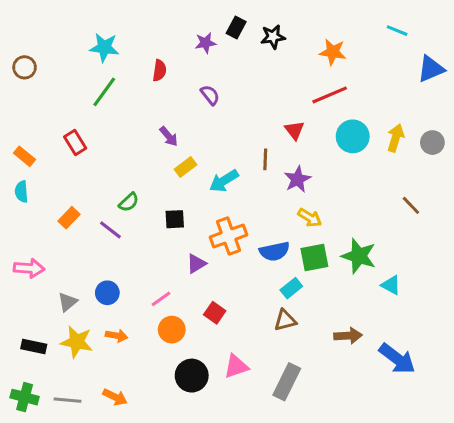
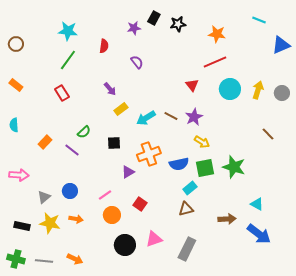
red rectangle: (75, 143) -> (62, 93), moved
orange rectangle: (25, 156) -> (16, 85), moved
brown line: (265, 159) -> (171, 116), moved, turned -64
cyan triangle: (391, 285) -> (257, 204), moved

